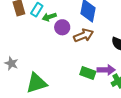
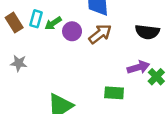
gray star: (11, 63) -> (19, 63), moved
green rectangle: (88, 73) -> (114, 93), moved

